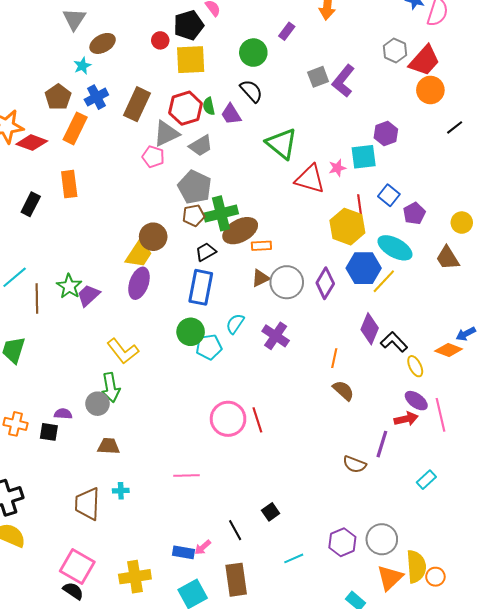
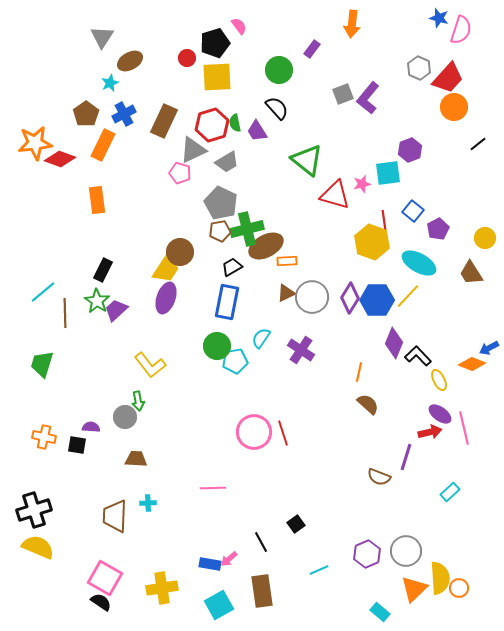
black rectangle: (31, 204) -> (103, 270), moved
blue hexagon: (364, 268) -> (377, 300), moved
green arrow: (111, 387) -> (138, 401), size x0.7

